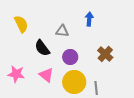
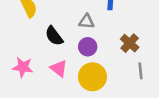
gray triangle: (62, 31) -> (86, 22), moved
gray line: (96, 88) -> (141, 71), moved

